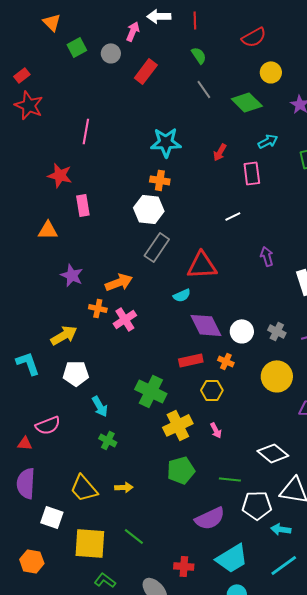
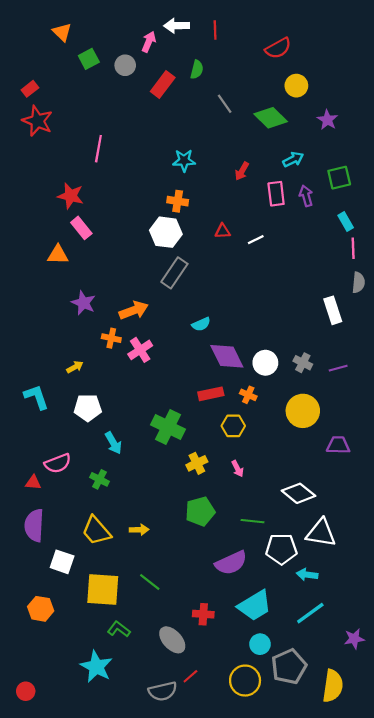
green semicircle: (199, 55) -> (197, 70), moved, turned 48
cyan star: (166, 142) -> (184, 161), size x0.7
pink rectangle: (83, 205) -> (81, 228), moved, turned -30
purple arrow: (267, 256) -> (306, 196), moved
red triangle: (202, 265) -> (223, 231), moved, size x0.5
yellow arrow: (64, 335) -> (75, 367), size x0.6
yellow cross: (178, 425) -> (197, 463), size x0.7
green cross: (108, 440) -> (100, 479), moved

